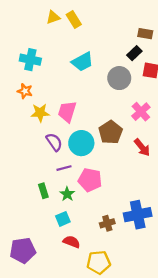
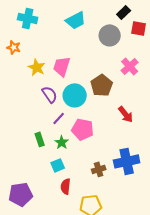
orange star: (25, 91) -> (14, 47), moved
yellow star: (40, 113) -> (37, 67), turned 30
red arrow: (142, 147) -> (126, 114), moved
purple line: (64, 168) -> (59, 118), turned -32
red semicircle: (72, 242) -> (66, 186), turned -105

